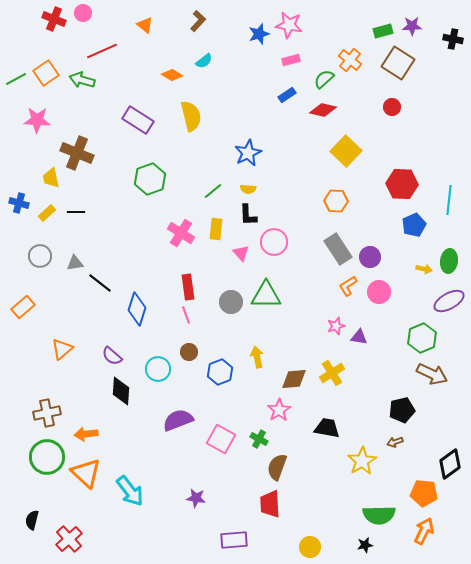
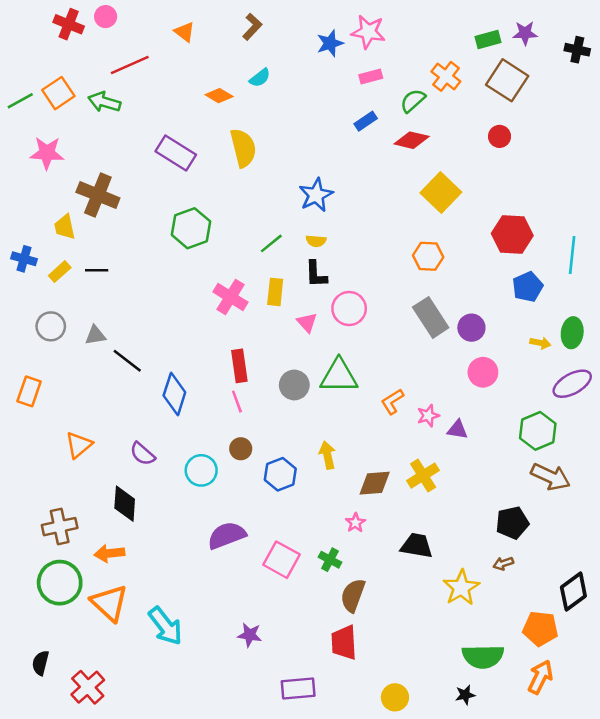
orange L-shape: (348, 286) -> (392, 402), moved
orange rectangle: (23, 307) -> (29, 391), turned -30
black diamond: (121, 391) -> (125, 504), moved
pink star: (279, 410) -> (355, 523), size x0.7

